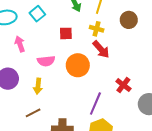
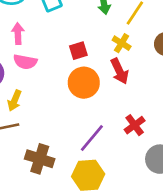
red square: (66, 33) -> (78, 51), moved, turned -32
pink semicircle: (46, 61) -> (25, 62), moved
yellow arrow: (38, 86) -> (15, 100), moved

